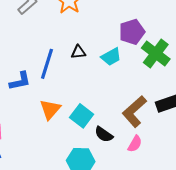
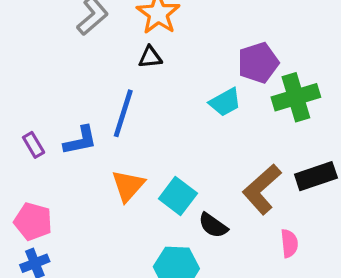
black triangle: (78, 52) -> (150, 57), moved
green cross: (156, 54) -> (296, 97), turned 36
pink semicircle: (135, 144) -> (289, 243), moved, turned -36

